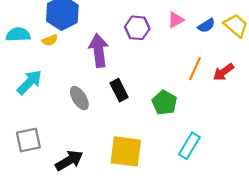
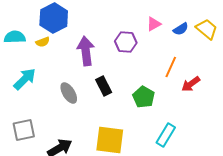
purple hexagon: (137, 28) -> (126, 42), moved
red arrow: (223, 72) -> (191, 84), moved

